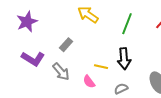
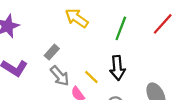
yellow line: (101, 67) -> (91, 77), turned 32
gray arrow: (61, 72) -> (60, 76), moved

